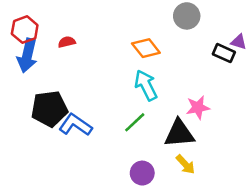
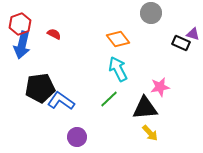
red semicircle: (67, 42) -> (54, 34), turned 40
purple circle: (142, 173) -> (77, 137), moved

